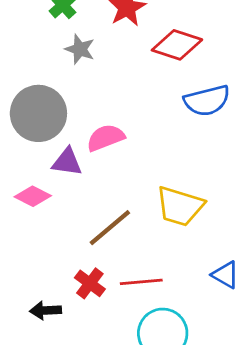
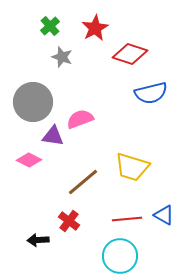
red line: (141, 282) -> (127, 219), moved

